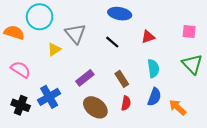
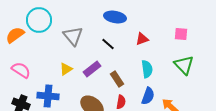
orange semicircle: (14, 33) -> (15, 35), turned -54
yellow triangle: (54, 49) -> (66, 69), moved
purple rectangle: (85, 78) -> (92, 69), moved
blue cross: (49, 97) -> (48, 96), turned 35

